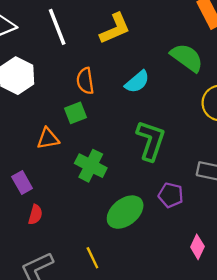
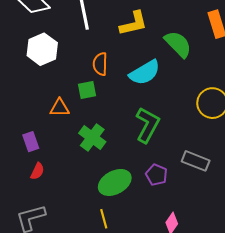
green semicircle: (187, 58) -> (178, 44), moved
cyan semicircle: (137, 82) -> (145, 73), size x1.4
yellow line: (92, 258) -> (104, 219), moved

